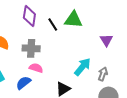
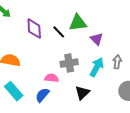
purple triangle: (106, 40) -> (97, 39), moved
gray cross: (31, 48) -> (69, 63), moved
gray arrow: (103, 74) -> (117, 62), moved

